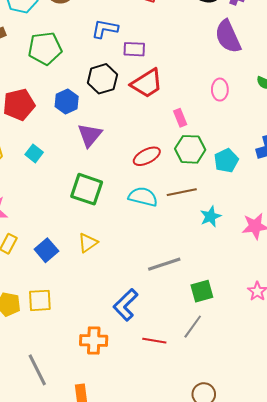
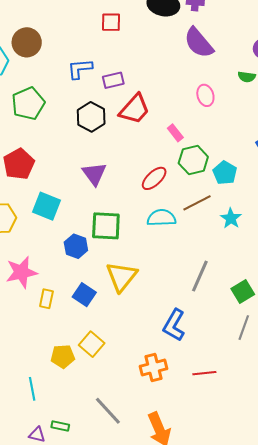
blue hexagon: (67, 101) -> (76, 246), moved
cyan square: (34, 153) -> (46, 206), size x1.6
cyan pentagon: (226, 161) -> (225, 173), moved
yellow triangle: (88, 243) -> (122, 276), size x1.6
gray line: (164, 264) -> (200, 276), turned -32
yellow square: (40, 300) -> (92, 344), turned -30
red line: (154, 341) -> (204, 373), moved

